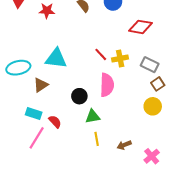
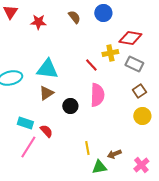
yellow cross: (120, 58) -> (110, 53), moved
gray rectangle: (150, 65) -> (134, 64), moved
brown square: (158, 84) -> (139, 91), moved
brown triangle: (41, 85) -> (46, 93), moved
green triangle: (93, 117) -> (99, 167), moved

